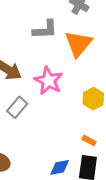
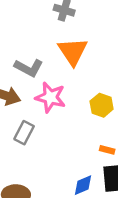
gray L-shape: (45, 30) -> (29, 68), moved, turned 44

